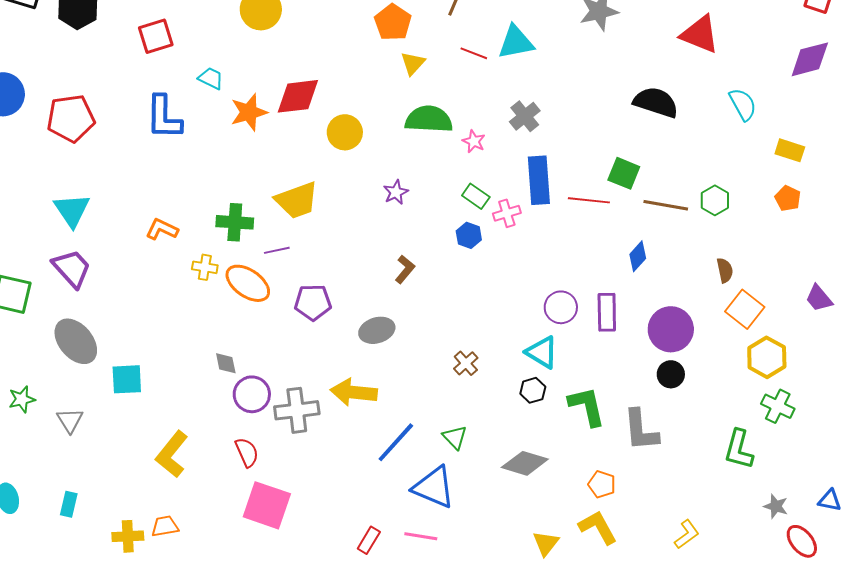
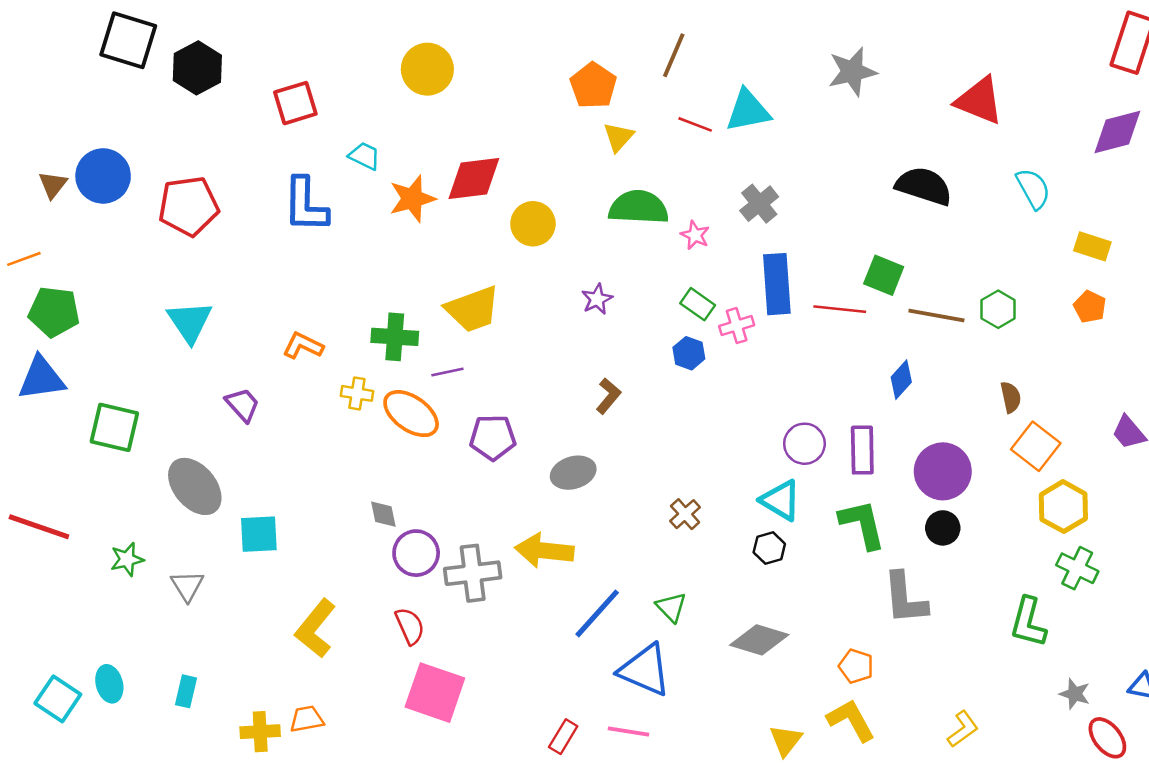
purple trapezoid: (72, 268) -> (243, 405), moved, size x0.7
green L-shape: (587, 406) -> (862, 524), moved

